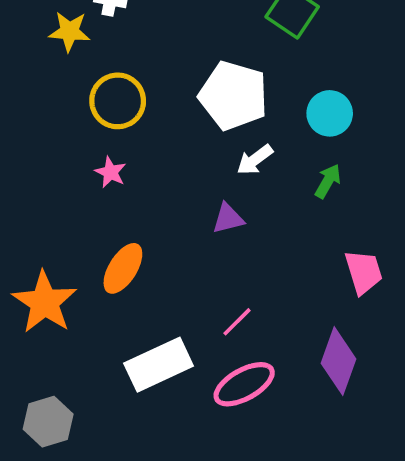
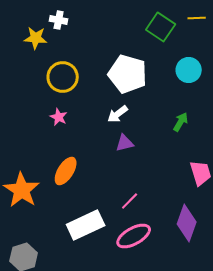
cyan circle: (330, 113) -> (189, 70), moved
white arrow: (255, 160) -> (118, 114), moved

